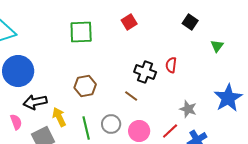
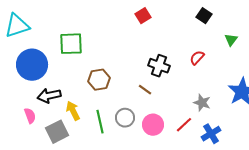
green square: (81, 32) -> (71, 44), moved
red semicircle: (171, 65) -> (197, 58), moved, turned 35

